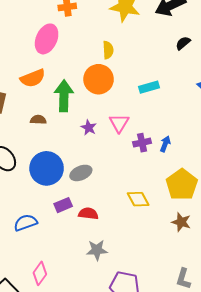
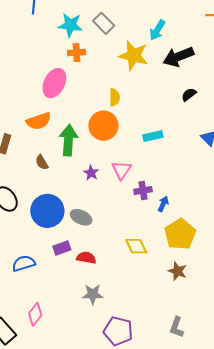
brown semicircle: (38, 120) -> (42, 162), turned -126
blue arrow: (165, 144) -> (163, 204), moved
gray ellipse: (81, 173) -> (81, 217), turned 45

